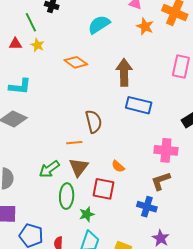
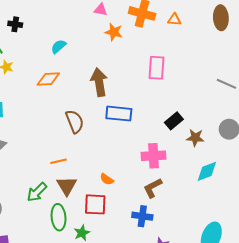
cyan semicircle: (99, 25) -> (58, 46), moved, size x0.7
orange diamond: (76, 62) -> (48, 79), turned -30
brown semicircle: (94, 122) -> (75, 121), moved

